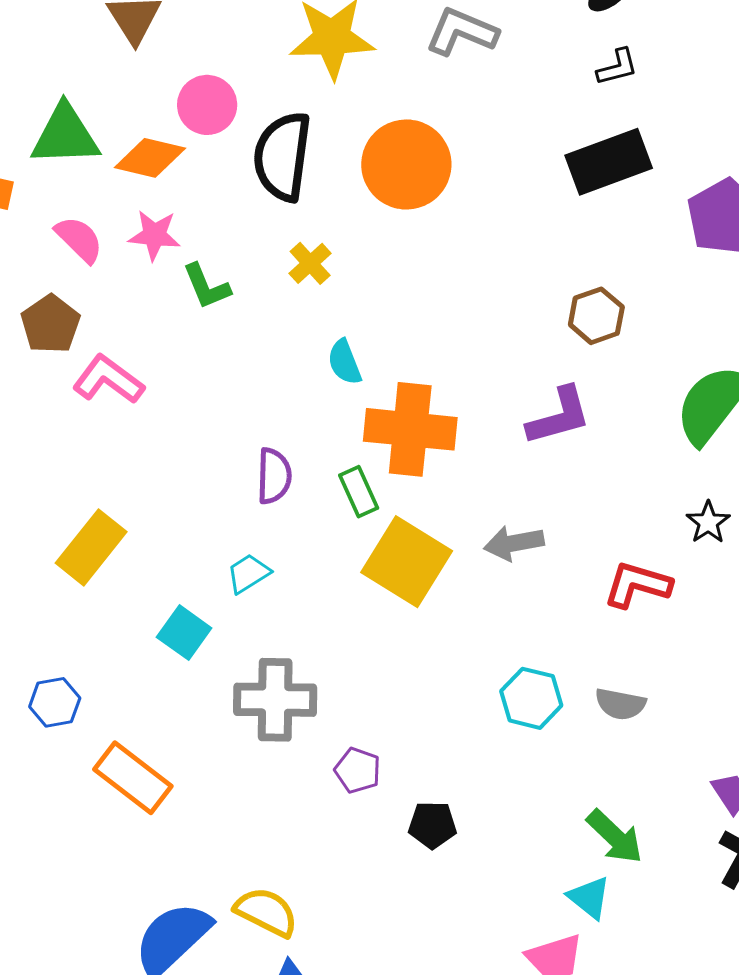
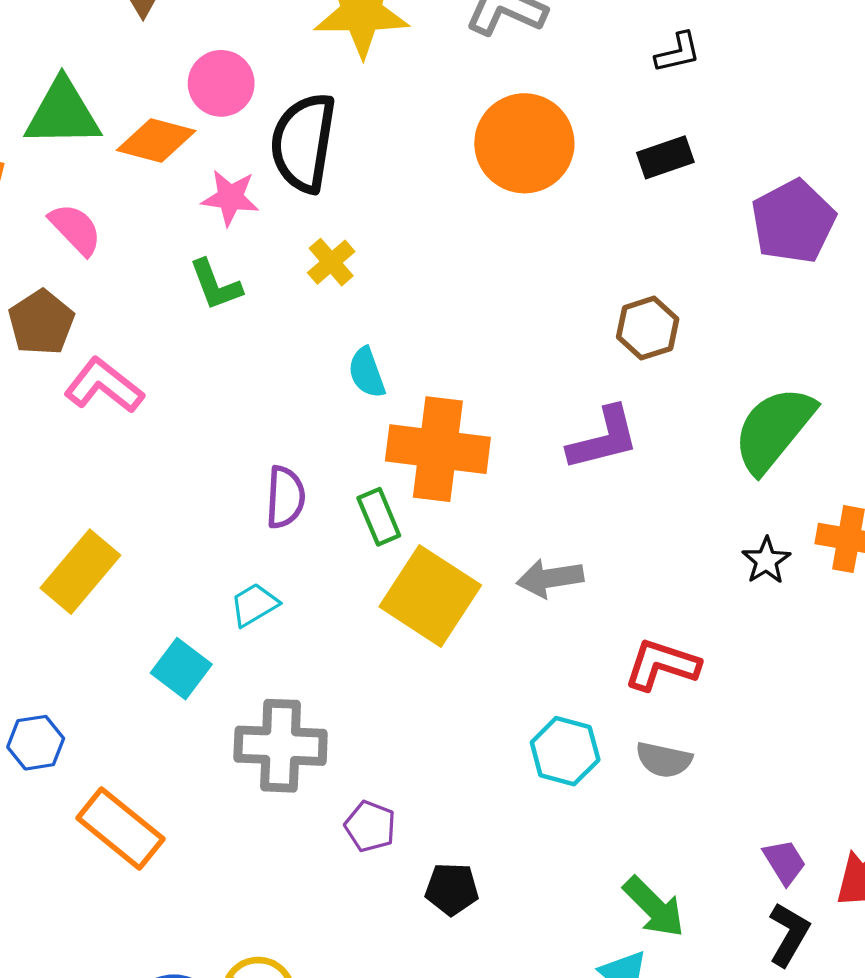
black rectangle: (609, 162) -> (665, 157), size x0.6
orange circle: (406, 164) -> (524, 143), moved
pink star: (154, 235) -> (230, 198), moved
red L-shape: (637, 585) -> (662, 665), moved

